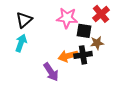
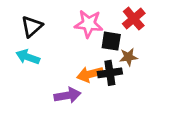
cyan arrow: (21, 43) -> (28, 57), turned -90
purple arrow: (51, 72) -> (67, 95), turned -66

